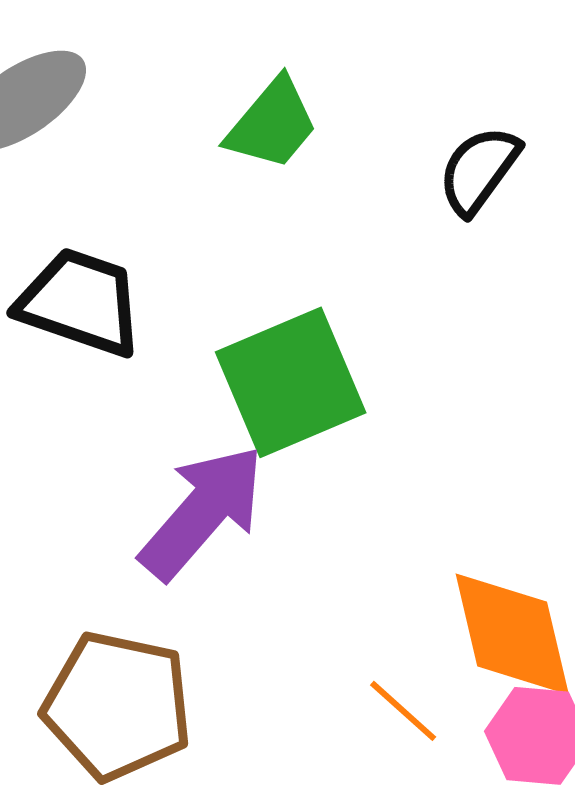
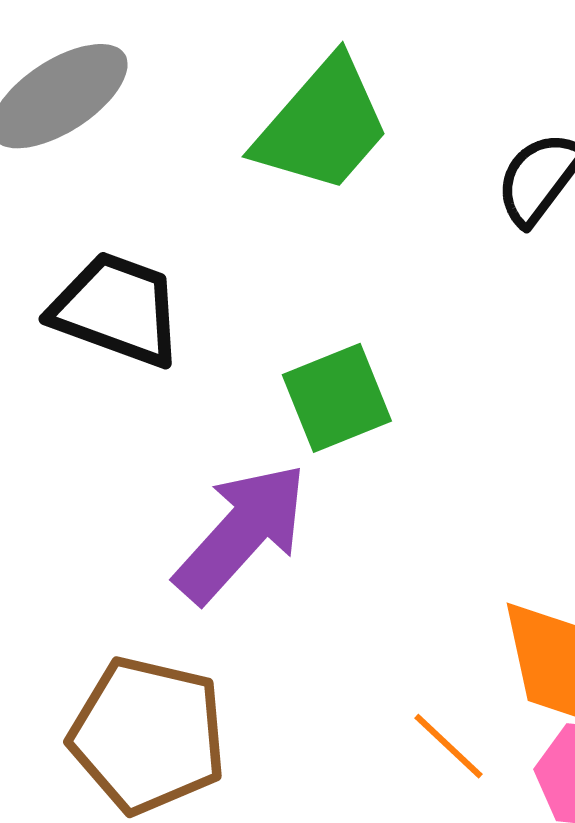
green trapezoid: (272, 124) -> (323, 125), size x1.4
green square: (291, 382) -> (337, 398), size x0.7

